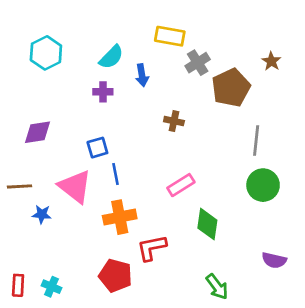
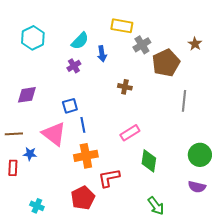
purple cross: (103, 92) -> (74, 66), turned -32
green circle: (263, 185) -> (200, 155), moved
red pentagon: (115, 276) -> (83, 198), turned 30
red rectangle: (18, 285) -> (13, 168), moved

